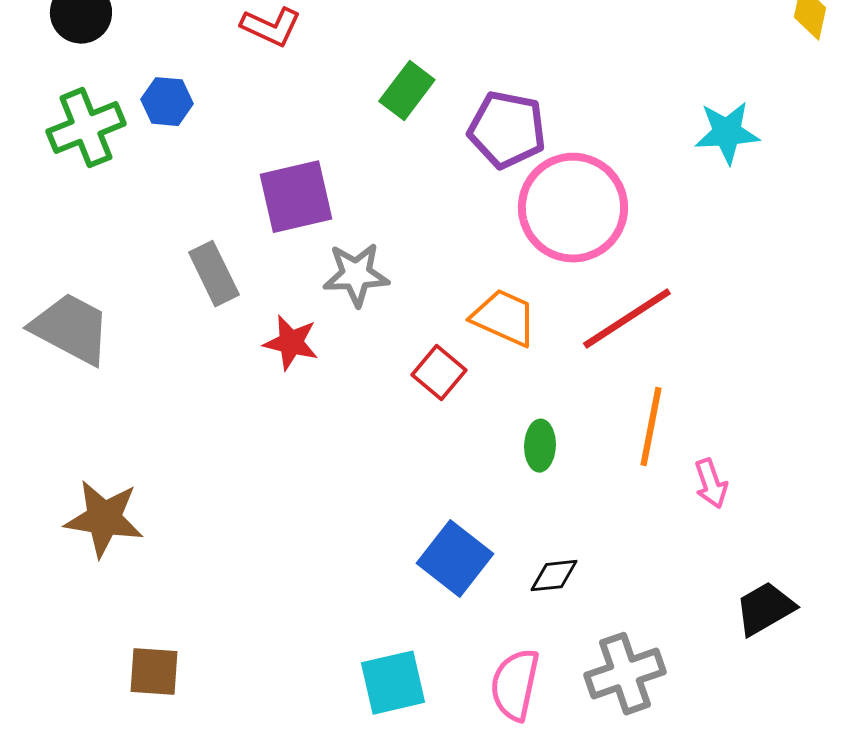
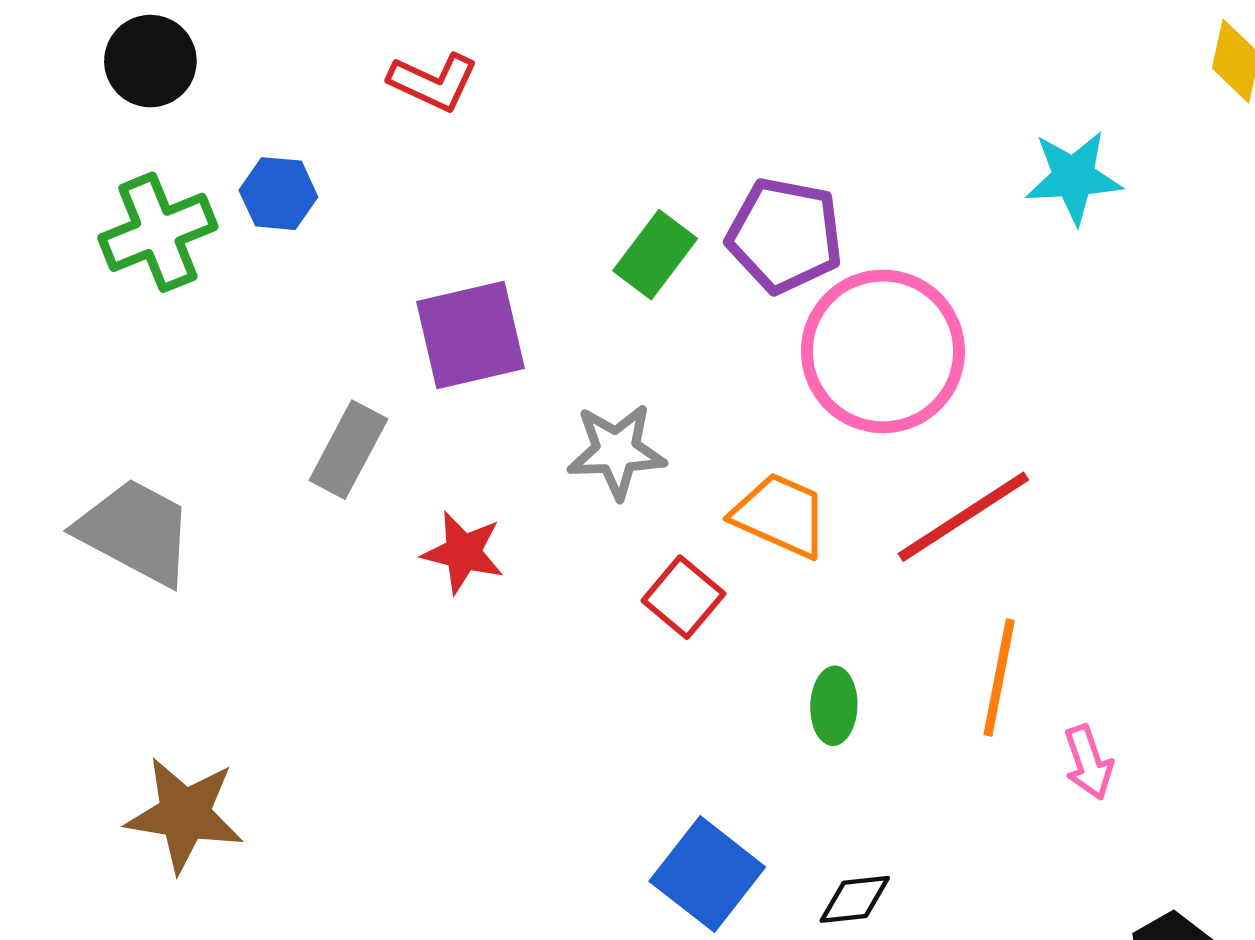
green rectangle: (407, 91) -> (655, 255), moved
cyan star: (727, 133) -> (1074, 177), moved
gray rectangle: (214, 274) -> (348, 450), turned 54
gray star: (356, 275) -> (616, 451), moved

